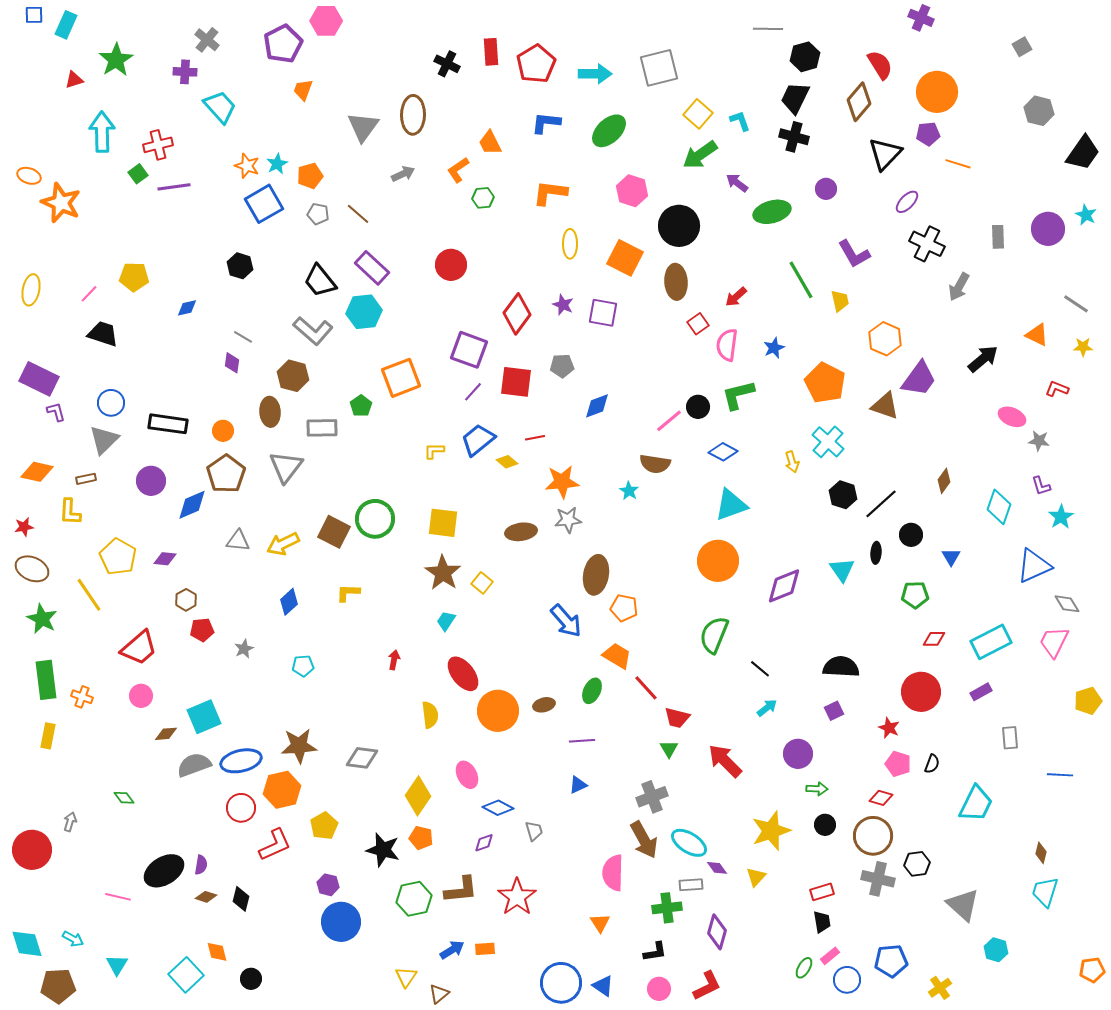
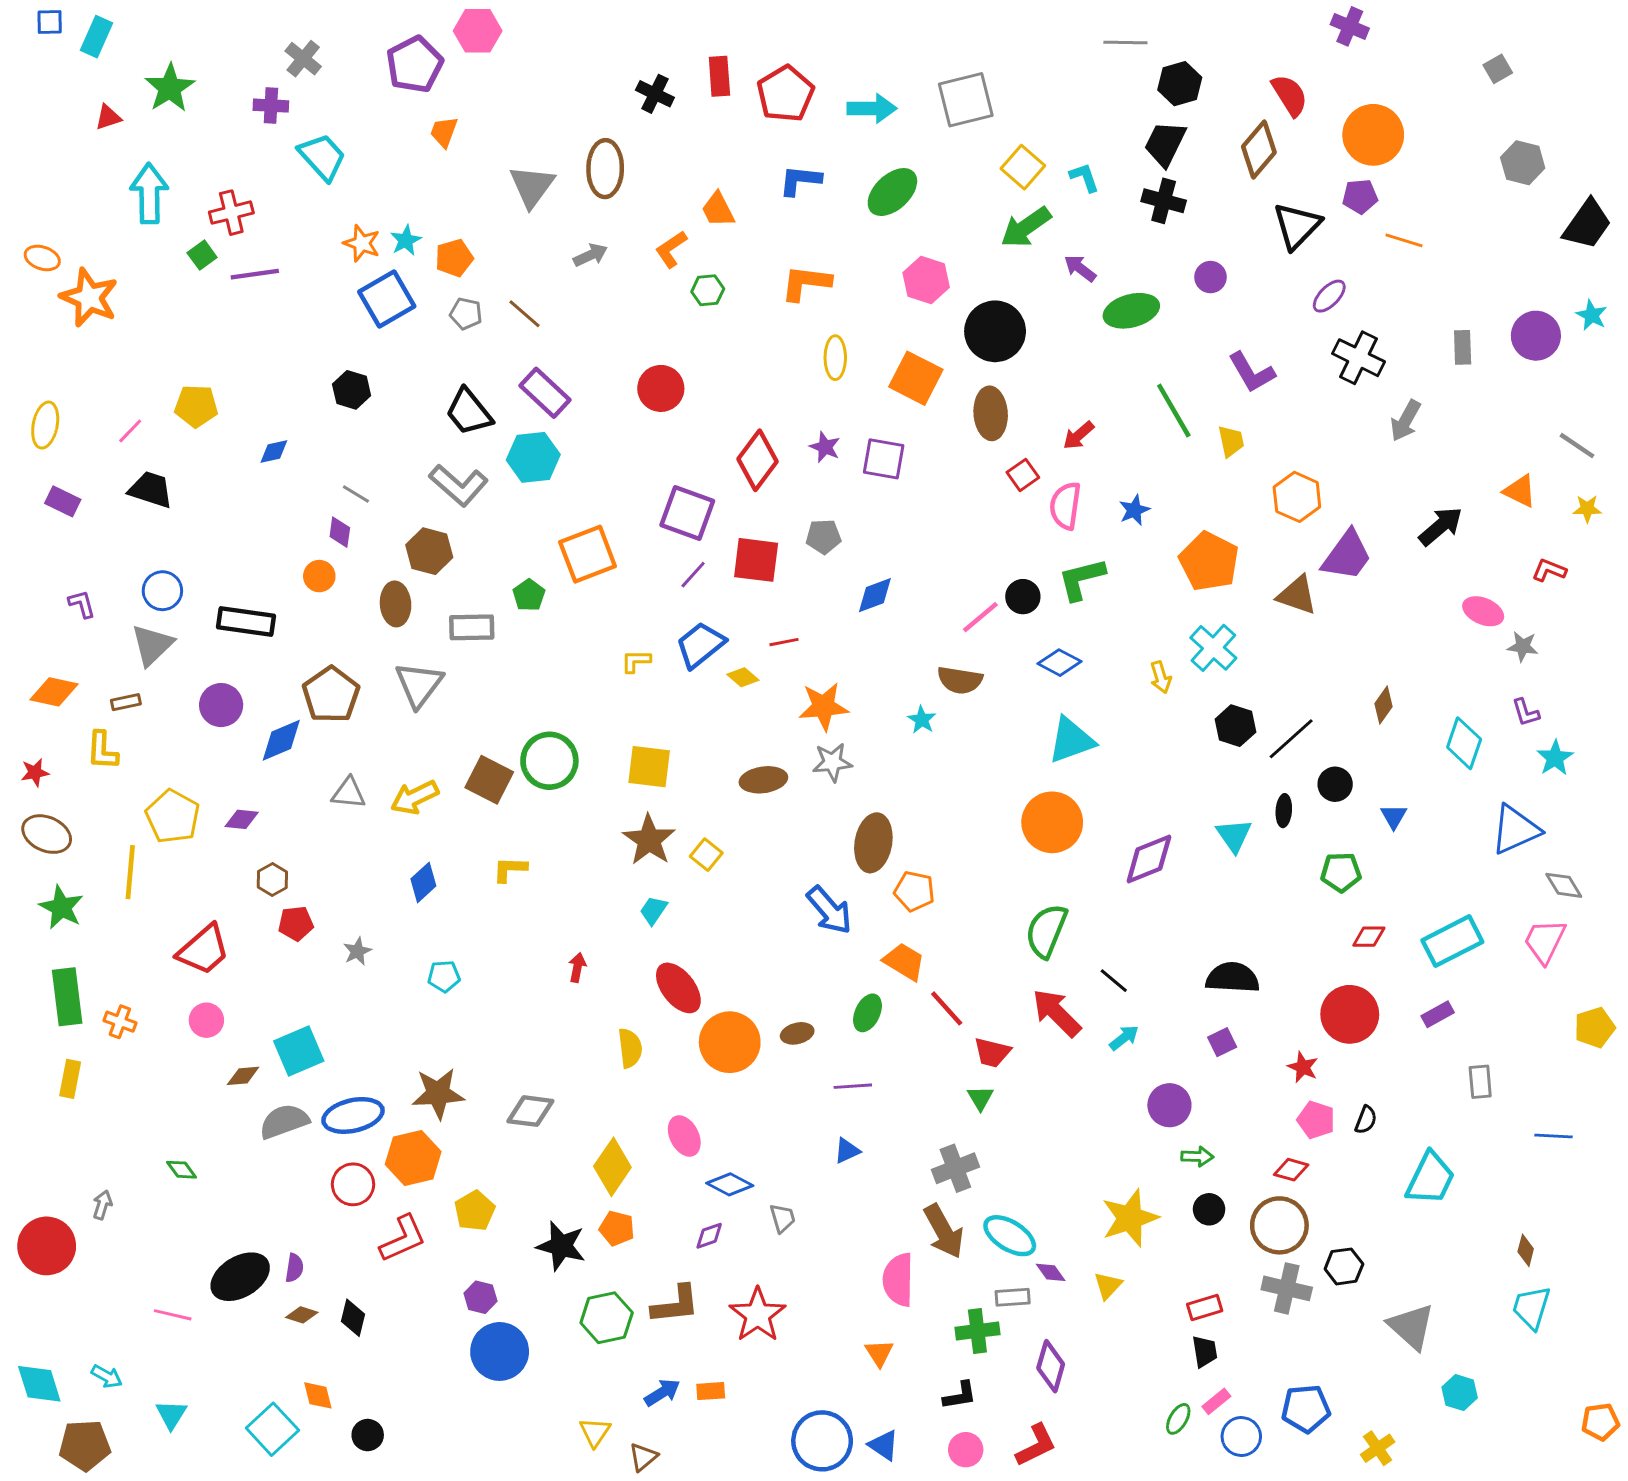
purple rectangle: (39, 379) -> (63, 501), moved, size x0.6
orange circle: (223, 431) -> (319, 576), moved
yellow line: (89, 595) -> (130, 872), turned 39
red arrow: (725, 761) -> (1057, 1013), moved

